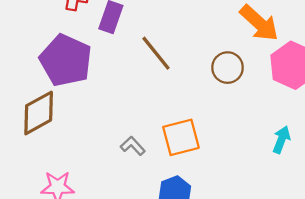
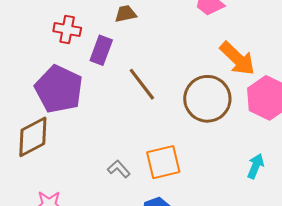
brown circle: (227, 68) -> (207, 99), size x1.6

